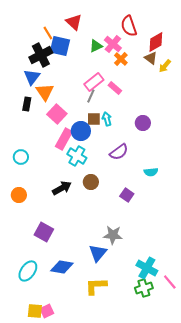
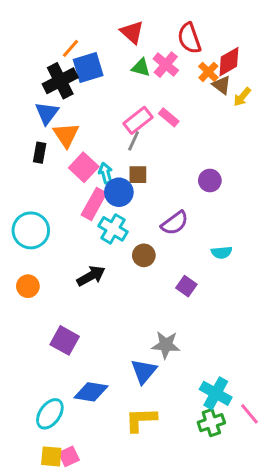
red triangle: (74, 22) -> (132, 32), moved
orange line: (48, 33) -> (70, 48), turned 72
blue square: (60, 46) -> (88, 68), turned -30
green triangle: (96, 46) -> (141, 68), turned 40
orange cross: (121, 59) -> (208, 72), moved
pink rectangle: (115, 88) -> (169, 117), moved
cyan arrow: (107, 119) -> (106, 173), moved
cyan circle: (21, 157) -> (31, 230), size x1.6
brown circle: (91, 182) -> (144, 255), moved
cyan ellipse: (28, 271) -> (50, 414), moved

